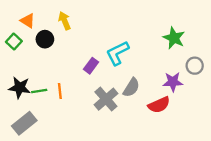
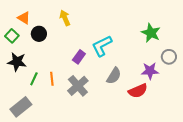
yellow arrow: (65, 21) -> (65, 18), moved
black star: (20, 88) -> (17, 62), moved
green line: (39, 91) -> (34, 79), turned -56
gray cross: (106, 99) -> (78, 86), moved

